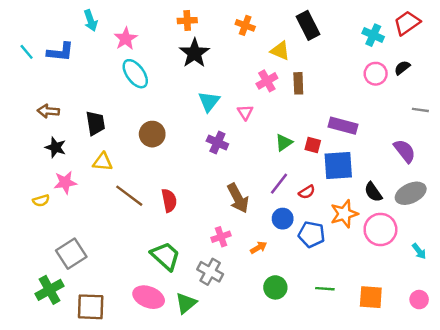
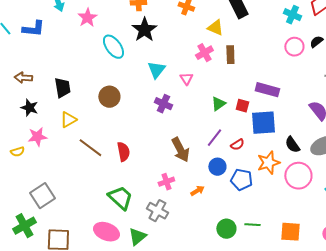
cyan ellipse: (135, 74) -> (113, 47), moved
yellow triangle: (103, 162) -> (68, 120), turned -36
green circle: (275, 287) -> (226, 229), moved

